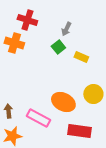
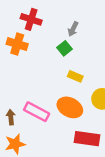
yellow rectangle: (81, 57) -> (75, 76), moved
pink rectangle: (38, 118) -> (37, 112), moved

